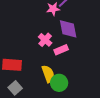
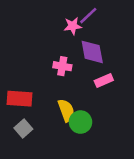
pink cross: (45, 40) -> (62, 66), turned -32
pink rectangle: (61, 50) -> (104, 80), moved

